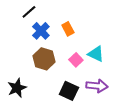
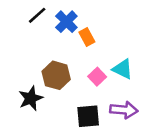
blue cross: (41, 31) -> (66, 22), moved
black star: (17, 88) -> (31, 98), moved
black square: (69, 91) -> (88, 116), turned -30

